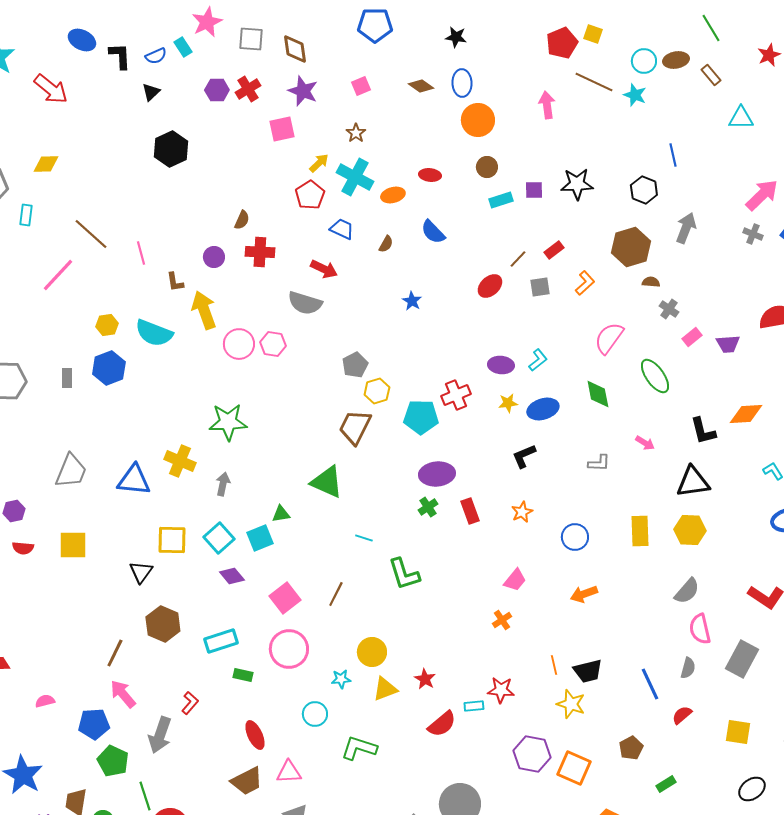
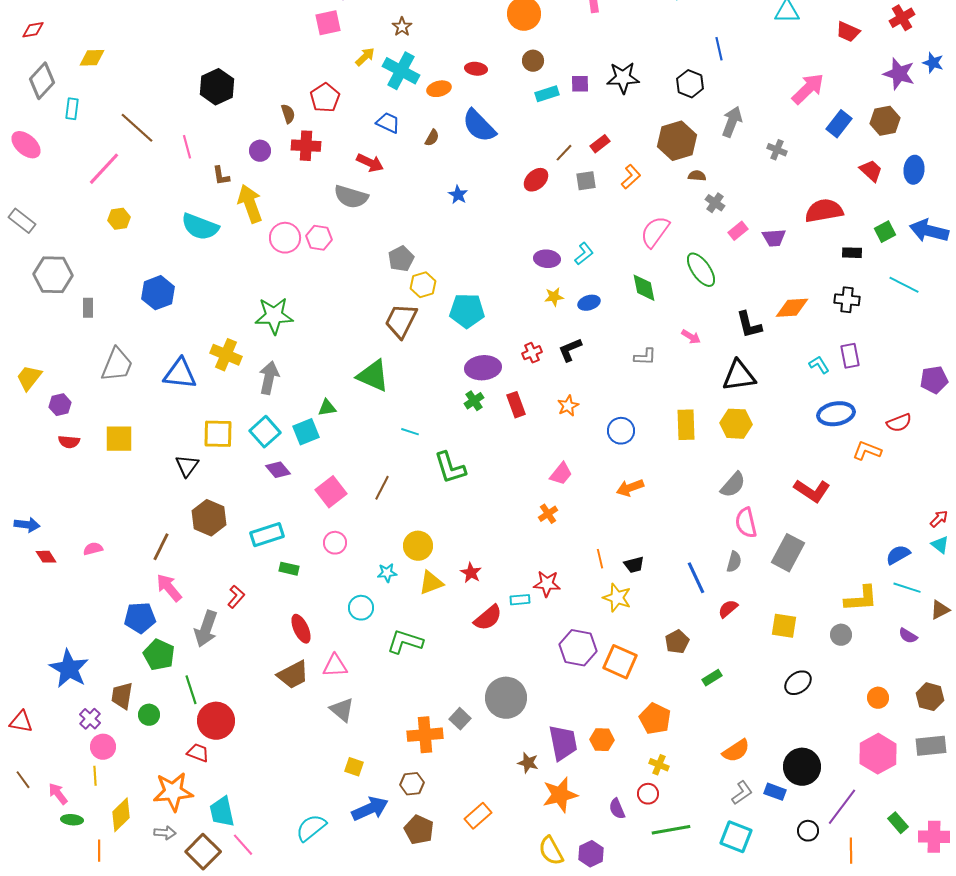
black hexagon: (171, 149) -> (217, 87), moved
red pentagon: (310, 195) -> (325, 98), moved
brown semicircle: (242, 220) -> (288, 114), turned -42
blue semicircle: (433, 232) -> (479, 126), size x1.4
gray cross: (753, 234) -> (777, 150), moved
yellow hexagon: (107, 325) -> (119, 219), moved
blue hexagon: (109, 368) -> (158, 293), moved
gray rectangle: (67, 378) -> (88, 308), moved
red cross: (456, 395) -> (532, 353), moved, size x0.7
blue ellipse: (543, 409) -> (589, 303), size x0.7
gray arrow: (223, 484) -> (269, 378), size x1.4
pink circle: (289, 649) -> (335, 543), size x0.6
black trapezoid: (588, 671) -> (634, 565), size x0.7
pink semicircle: (45, 701) -> (93, 549), moved

